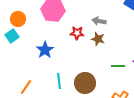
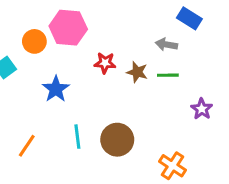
orange circle: (18, 19) -> (34, 41), moved
gray arrow: (99, 21) -> (166, 45), moved
green line: (118, 66) -> (168, 75), moved

